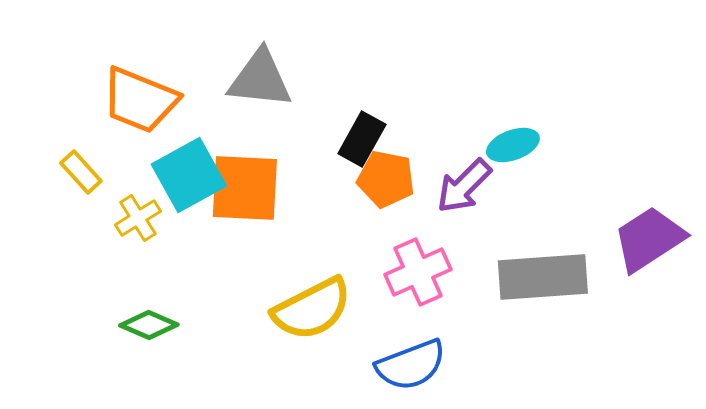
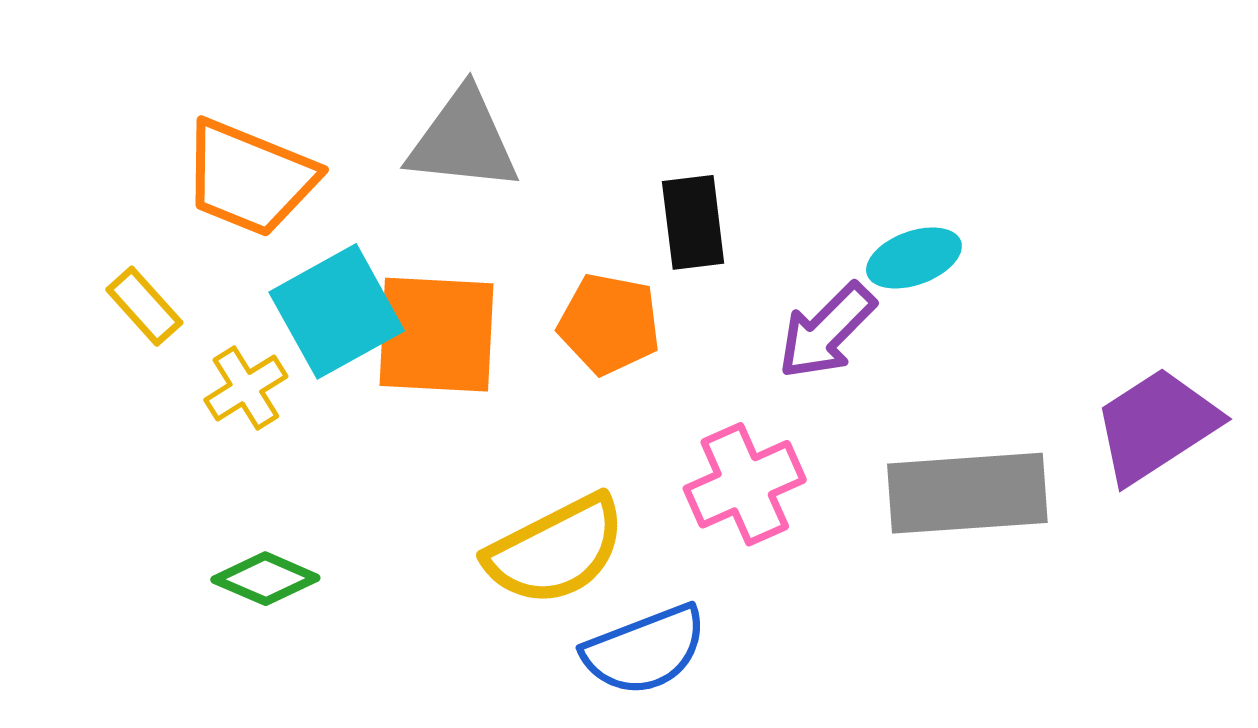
black rectangle: (362, 139) -> (693, 222), moved, turned -36
orange pentagon: (386, 179) -> (609, 324), moved
blue semicircle: (411, 365) -> (645, 650), moved

